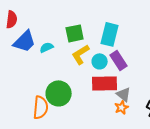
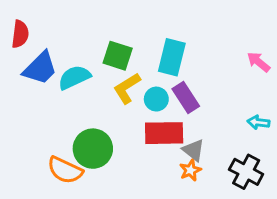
green square: (75, 33) -> (118, 56), turned 30
cyan semicircle: (47, 47) -> (74, 77), size x1.5
orange semicircle: (41, 107) -> (65, 170), turned 110

